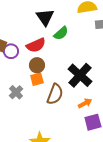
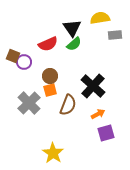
black triangle: (45, 17) -> (72, 28), moved
red semicircle: (36, 45) -> (48, 44), moved
gray cross: (16, 92) -> (29, 103), size x1.6

